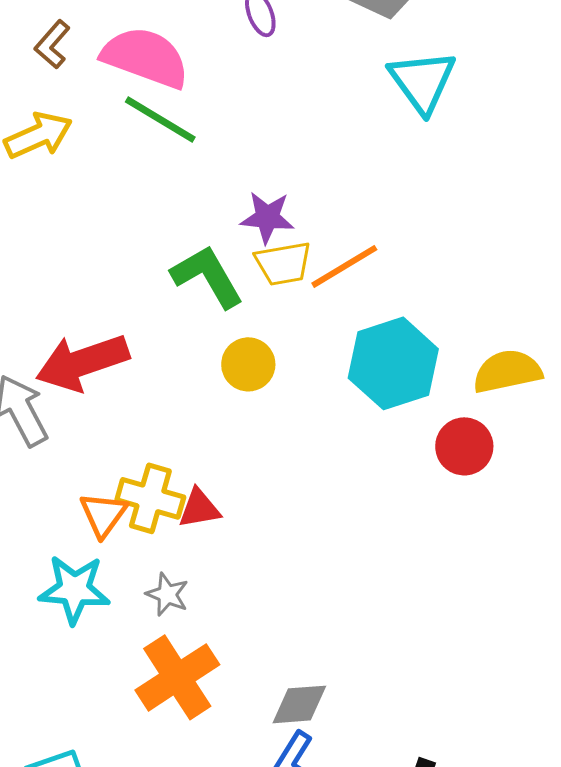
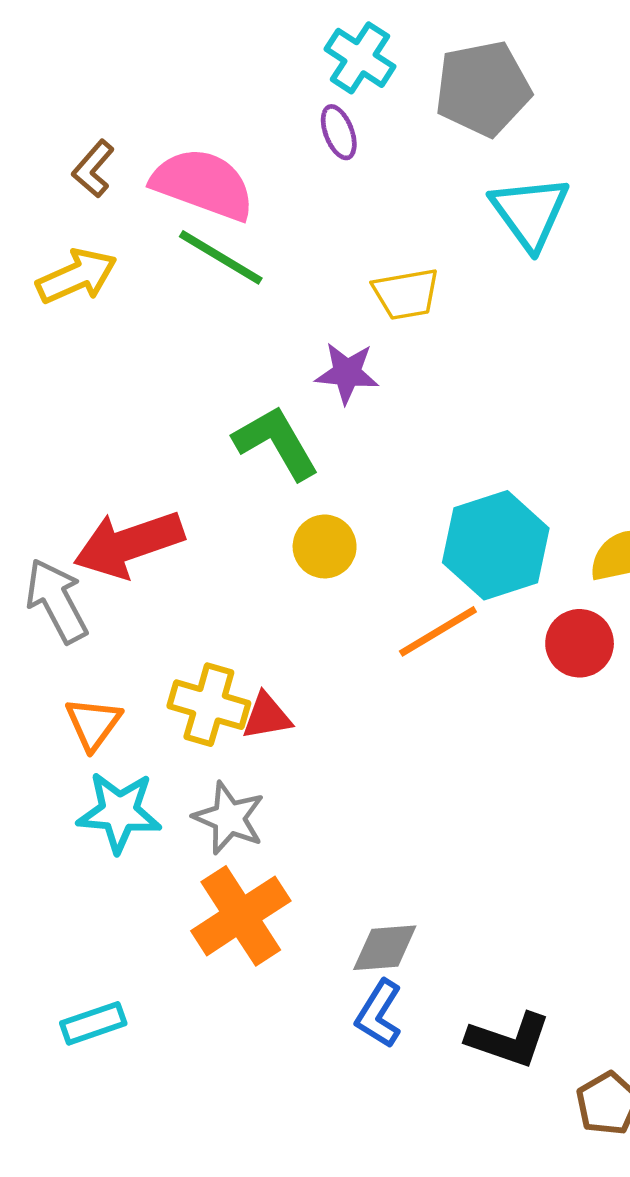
yellow trapezoid: (283, 263) -> (406, 294), moved
orange line: (344, 266) -> (438, 631), moved
orange triangle: (103, 514) -> (93, 724), moved
gray star: (167, 594) -> (229, 818), size x1.4

